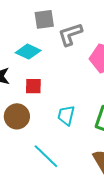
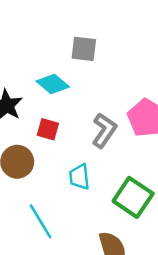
gray L-shape: (70, 34) -> (104, 130), moved, turned 128
cyan trapezoid: (66, 115) -> (79, 177), turned -35

